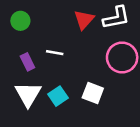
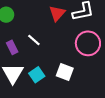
white line: (55, 53) -> (34, 40), turned 32

